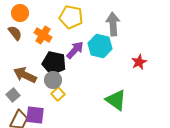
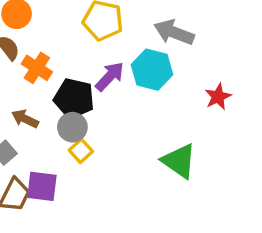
gray arrow: (113, 24) -> (174, 32), turned -65
orange cross: (43, 35) -> (37, 68), moved
brown arrow: (25, 75) -> (25, 119), size x0.7

